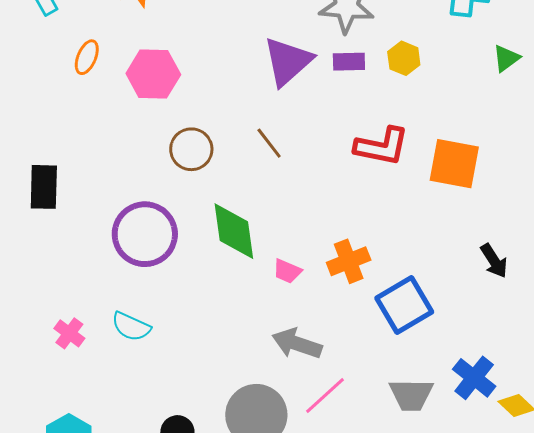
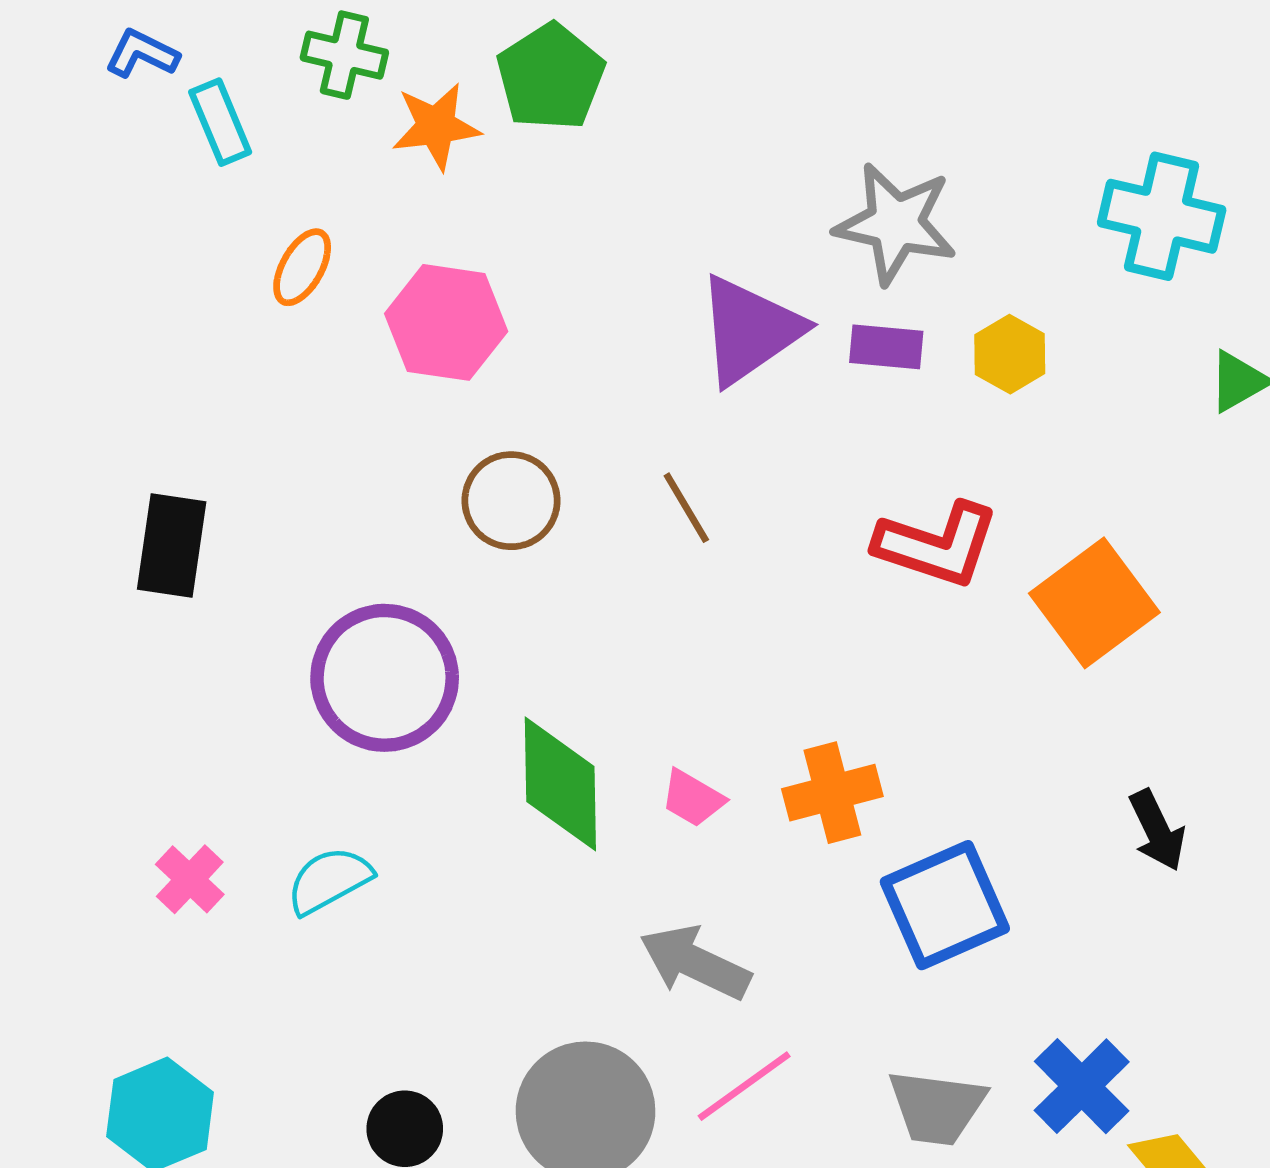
orange square: (454, 164) -> (1094, 603), turned 36
green diamond: (234, 231) -> (560, 784), moved
cyan semicircle: (131, 327) -> (329, 880), turned 120

